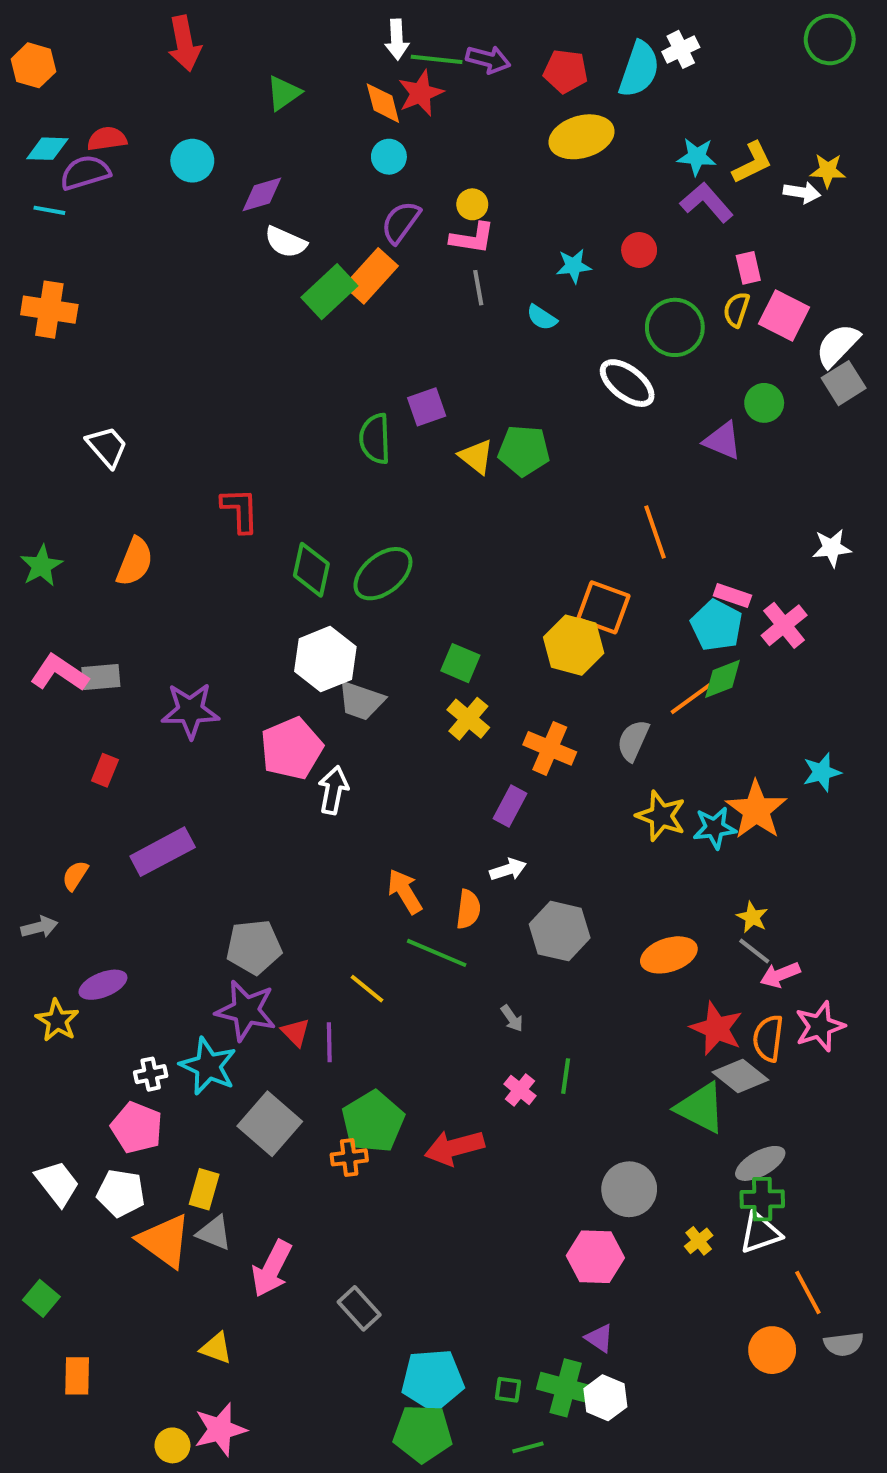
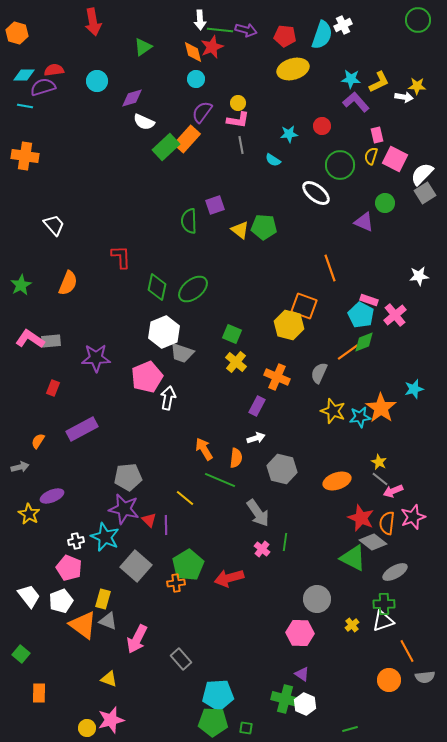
gray arrow: (512, 1018) -> (258, 513), size x2.0
gray ellipse: (760, 1163) -> (395, 572), moved
white pentagon: (121, 1193) -> (61, 601), turned -30
green square: (508, 1390) -> (246, 728), moved
green line: (528, 1447) -> (350, 729), moved

